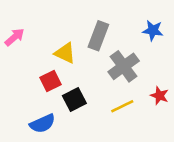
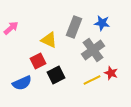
blue star: (153, 30) -> (102, 23), moved
red star: (159, 96) -> (111, 73), moved
blue semicircle: (42, 124) -> (22, 83), moved

